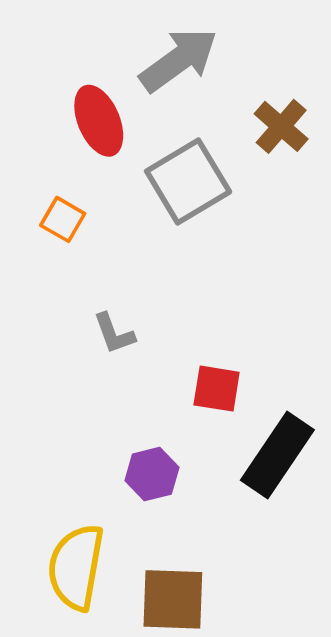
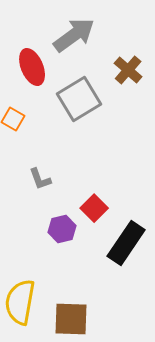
red square: (217, 389) -> (94, 208), turned 36
purple hexagon: (152, 474) -> (62, 229), moved

